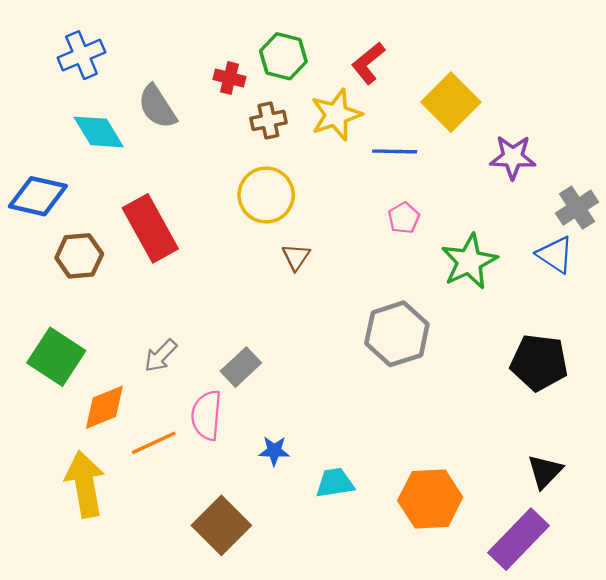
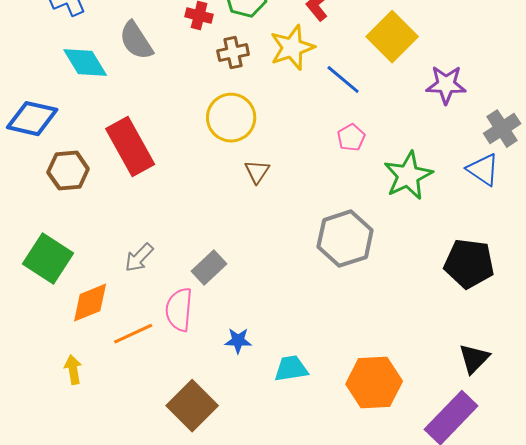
blue line: (395, 151) -> (343, 80), turned 39
yellow arrow: (85, 484) -> (73, 370), size x0.5

